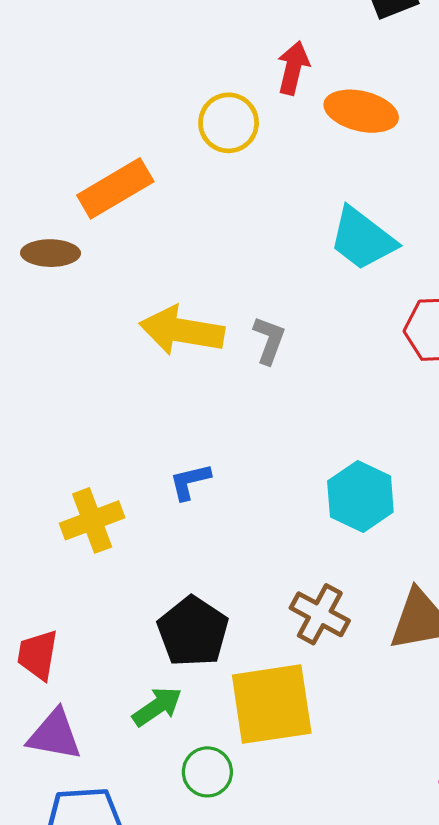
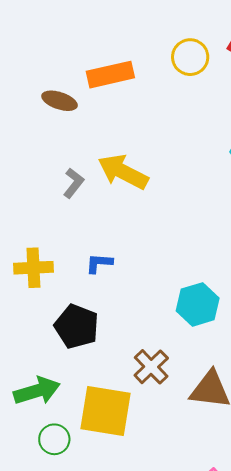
gray L-shape: (269, 340) -> (74, 183), moved
black pentagon: (193, 632) -> (77, 326), moved, turned -30
green arrow: (157, 707) -> (37, 391), size x1.4

